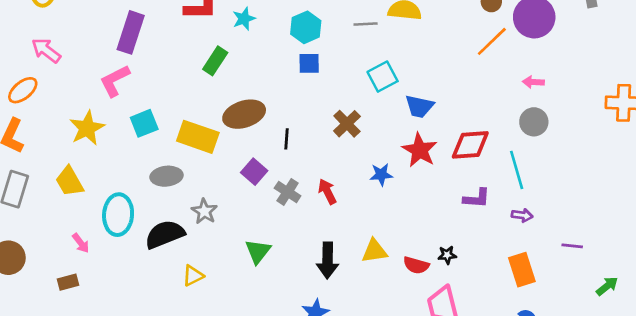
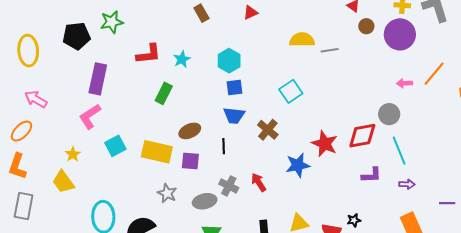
gray line: (366, 24) -> (330, 50), moved
orange line: (492, 41) -> (434, 74), moved
blue trapezoid: (419, 106) -> (234, 116), moved
brown ellipse: (244, 114) -> (190, 131), size x0.7
gray circle: (534, 122) -> (389, 114), moved
yellow star: (87, 128) -> (73, 154), size x0.6
purple square: (254, 172) -> (190, 161), moved, turned -30
blue star: (381, 175) -> (298, 165), size x1.4
gray ellipse: (167, 176) -> (205, 201), moved
yellow trapezoid: (70, 182) -> (63, 182), moved
gray star: (204, 211) -> (167, 193), moved

